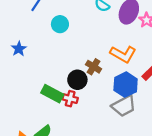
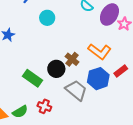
red cross: (70, 99) -> (44, 106), moved
gray trapezoid: (124, 106) -> (76, 90), moved, turned -120

